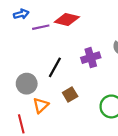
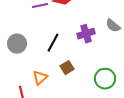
gray circle: (27, 84) -> (17, 44), moved

